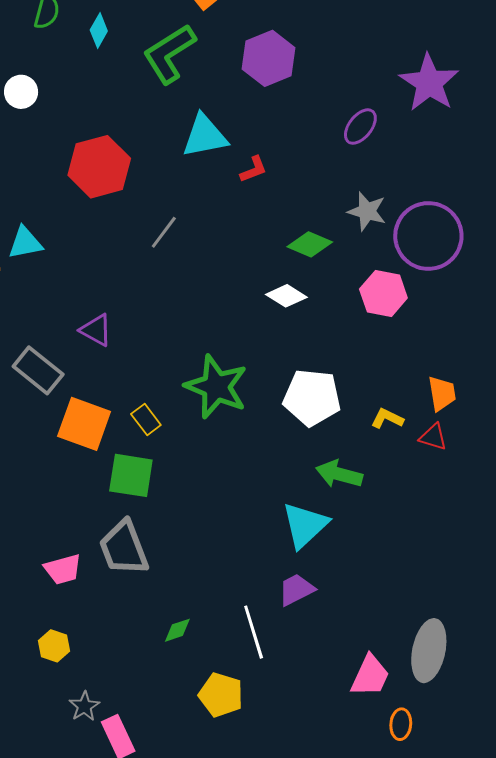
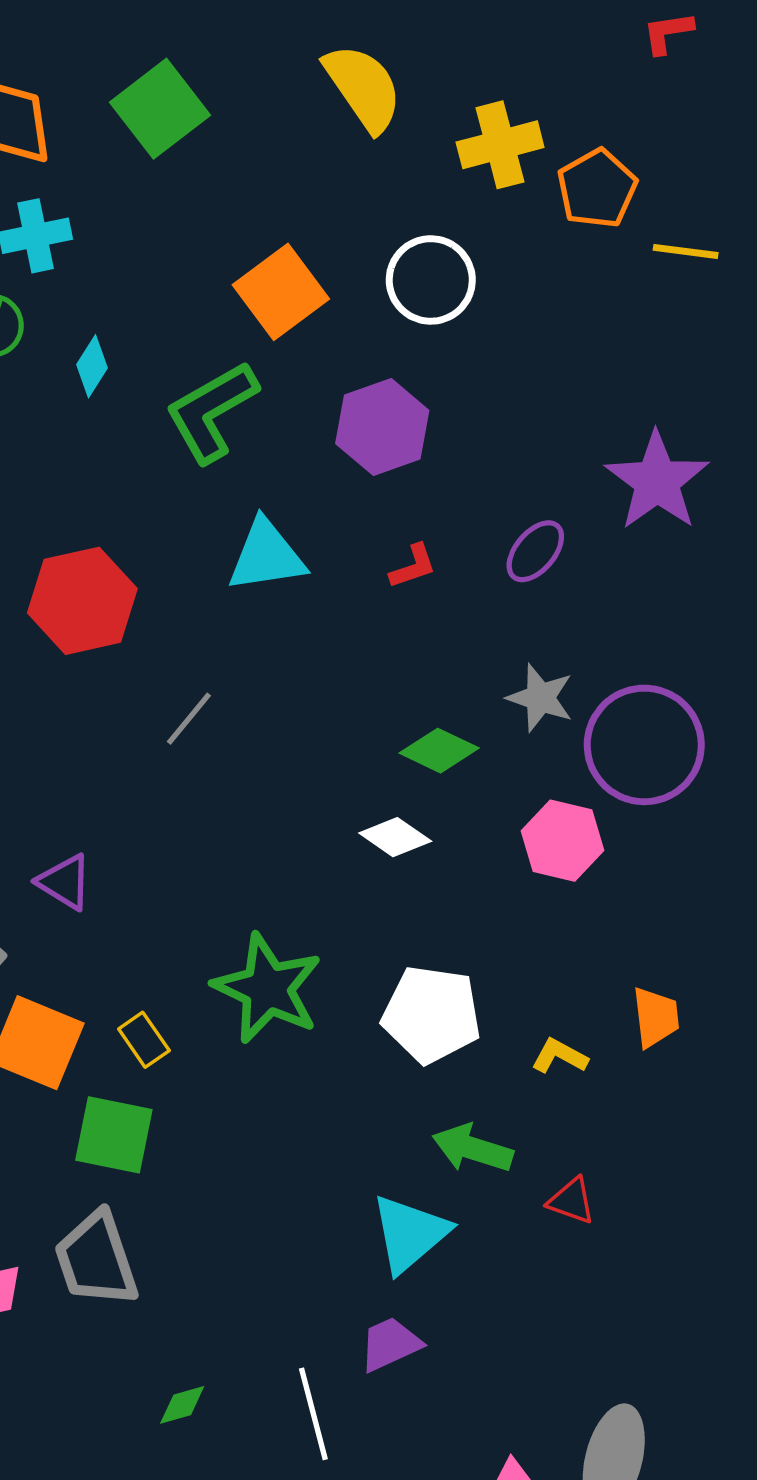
red L-shape: (254, 169) -> (413, 566), moved
red triangle: (433, 437) -> (571, 1201), moved

